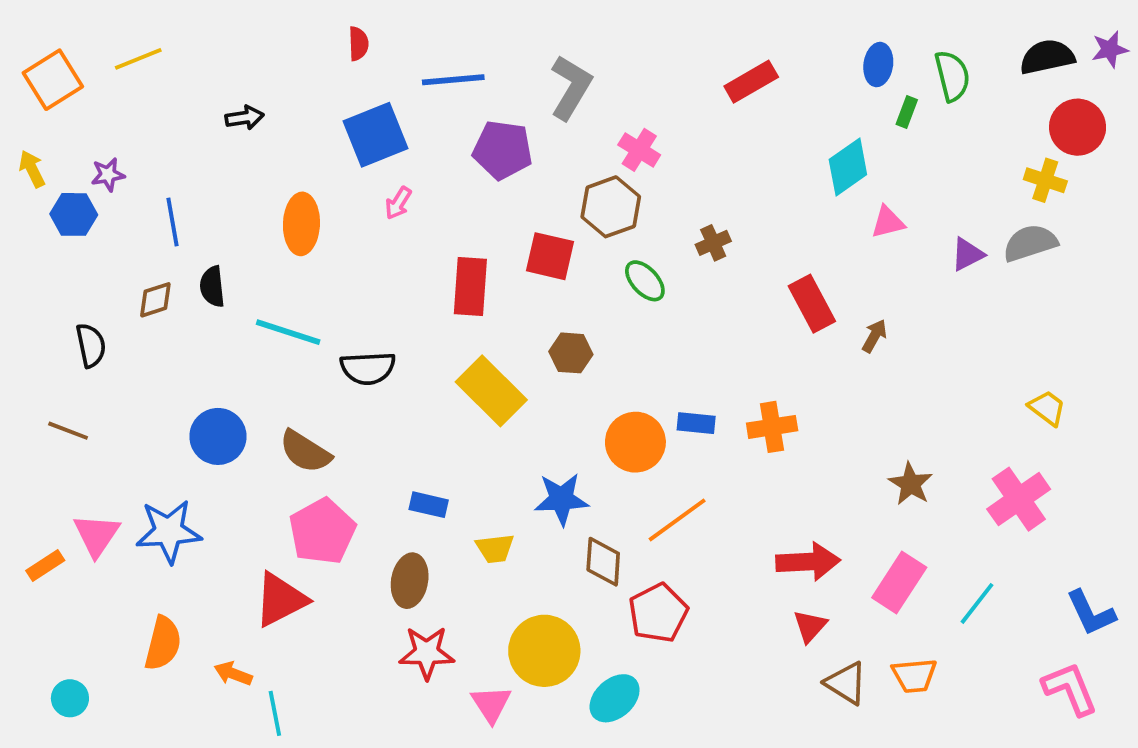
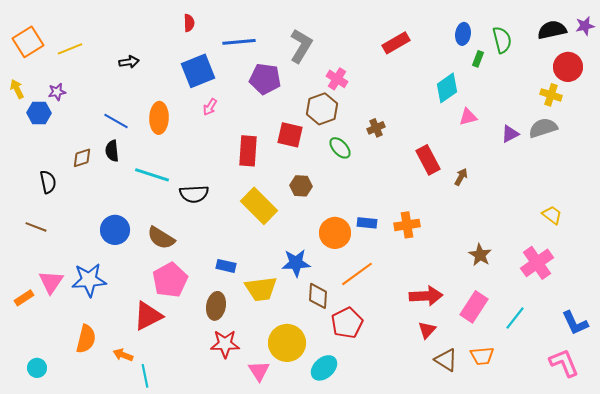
yellow line: (138, 59) -> (70, 49), moved
blue line: (172, 222) -> (116, 121), moved, turned -50
yellow trapezoid: (495, 548) -> (261, 289), size x1.6

